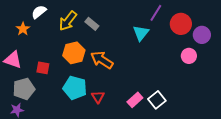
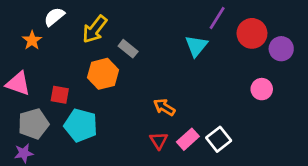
gray rectangle: (92, 24) -> (128, 49), moved
pink circle: (189, 56) -> (262, 89), moved
orange arrow: (102, 60) -> (164, 107), moved, size x0.7
cyan pentagon: (75, 88) -> (81, 125), moved
red triangle: (98, 97) -> (159, 141), moved

